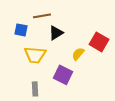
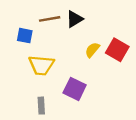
black triangle: (56, 33) -> (75, 19), moved
yellow semicircle: (78, 54) -> (92, 50), moved

